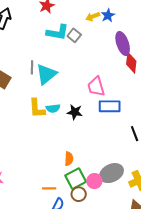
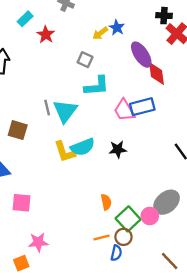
cyan L-shape: (57, 32) -> (97, 86), moved
blue rectangle: (110, 106) -> (142, 107), moved
cyan semicircle: (53, 108) -> (83, 147), size x1.5
black star: (75, 112) -> (118, 149), moved
orange semicircle: (69, 159) -> (106, 202), moved
brown circle: (79, 194) -> (123, 237), moved

